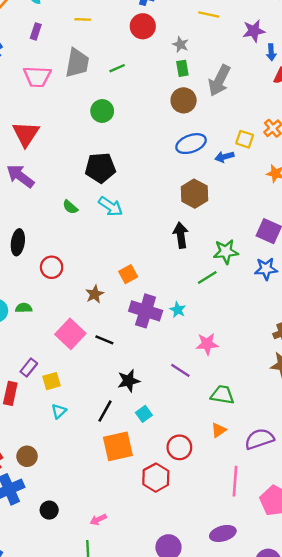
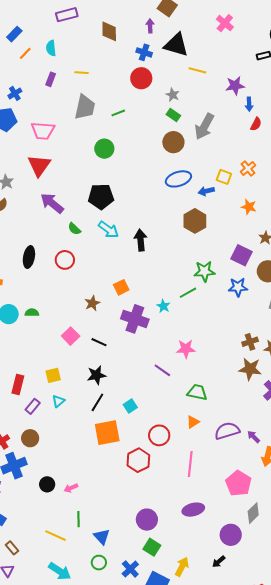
yellow line: (83, 19) -> (82, 73), moved
green rectangle: (182, 68) -> (173, 115), turned -48
pink trapezoid: (37, 77) -> (43, 131), moved
purple arrow: (20, 176) -> (52, 203), moved
brown hexagon: (194, 194) -> (195, 221), moved
black arrow: (181, 235) -> (140, 240), moved
red circle: (52, 267) -> (65, 260), moved
cyan star: (178, 310) -> (163, 306), moved
pink square: (70, 334) -> (71, 336), size x0.7
purple rectangle: (29, 368) -> (33, 406), moved
black star: (129, 381) -> (96, 375), moved
pink line: (235, 481) -> (190, 464), moved
pink arrow: (98, 520) -> (71, 488), moved

